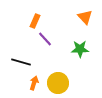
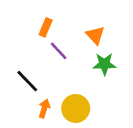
orange triangle: (85, 17) -> (95, 35), moved
black line: (21, 62) -> (27, 81), turned 30

